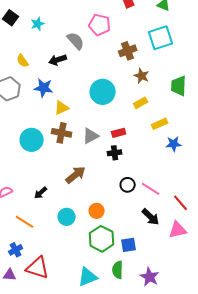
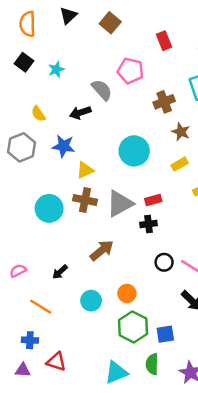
gray triangle: (91, 136) -> (120, 204), size x1.4
blue cross: (16, 250) -> (30, 340), turned 32
red triangle: (38, 268) -> (56, 362), size x0.7

